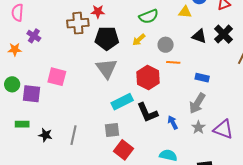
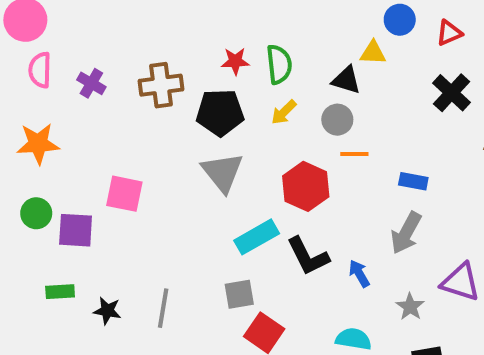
red star: (98, 12) -> (235, 61), moved
green semicircle: (149, 16) -> (279, 64), moved, turned -72
purple cross: (34, 36) -> (91, 83), moved
black triangle: (199, 36) -> (346, 80), moved
orange star: (15, 49) -> (38, 144), size x1.5
gray star: (198, 127) -> (410, 307), moved

